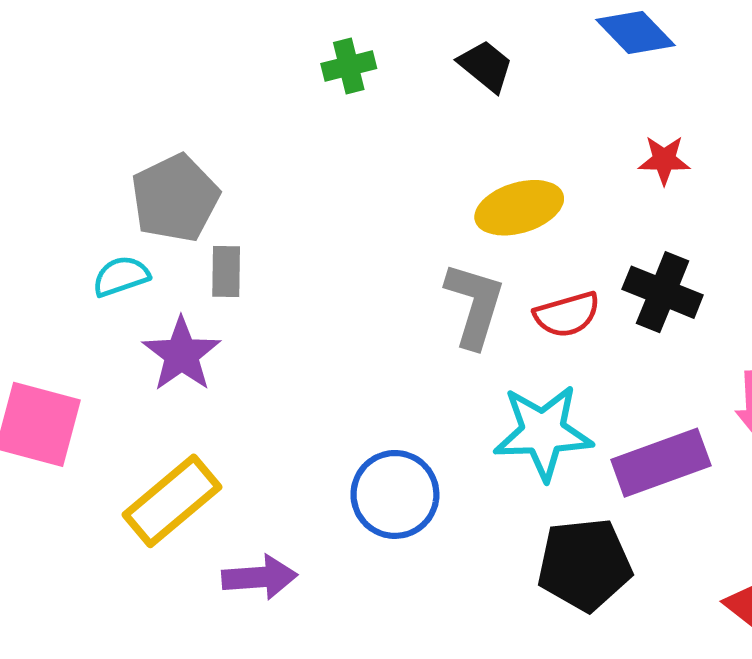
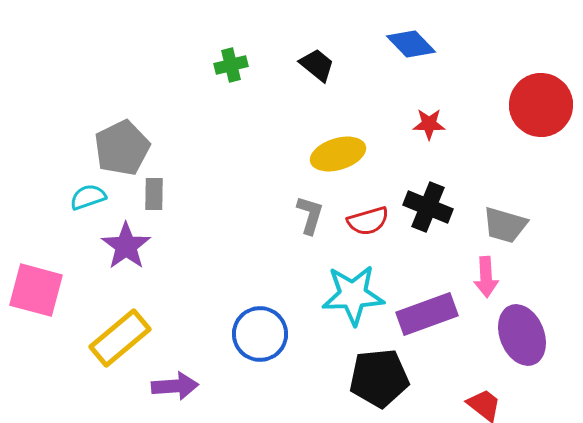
gray L-shape: (475, 305) -> (310, 215), size x0.7

